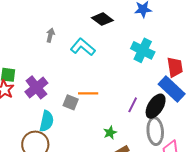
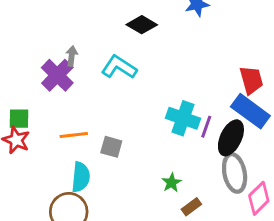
cyan cross: (143, 50) -> (183, 118), moved
purple cross: (36, 87) -> (57, 75), moved
orange line: (88, 93) -> (74, 135), moved
purple line: (133, 105) -> (206, 127), moved

